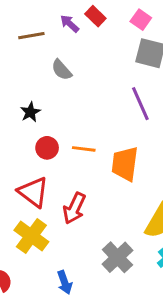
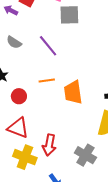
purple line: (140, 104) -> (48, 46), moved
orange line: (84, 149) -> (47, 80), moved
red arrow: (74, 208) -> (49, 145), moved

